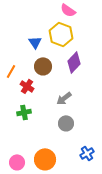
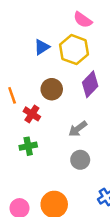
blue triangle: (35, 42) -> (42, 47), moved, turned 32
orange line: (11, 71) -> (12, 95), turned -48

